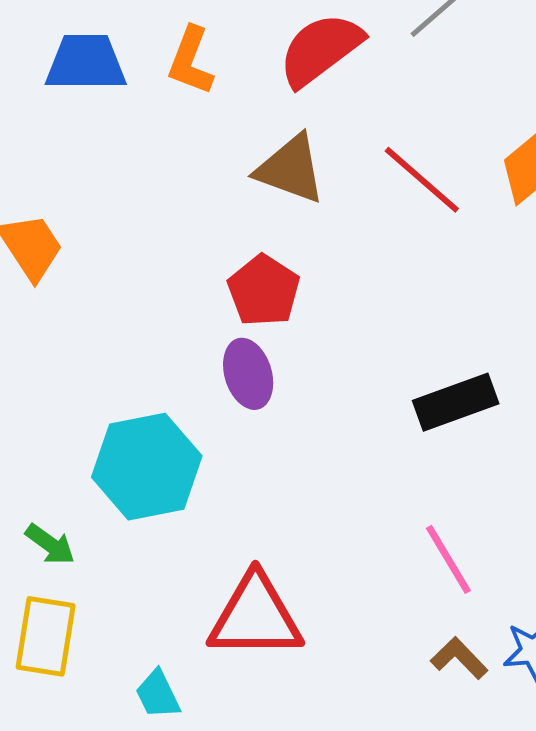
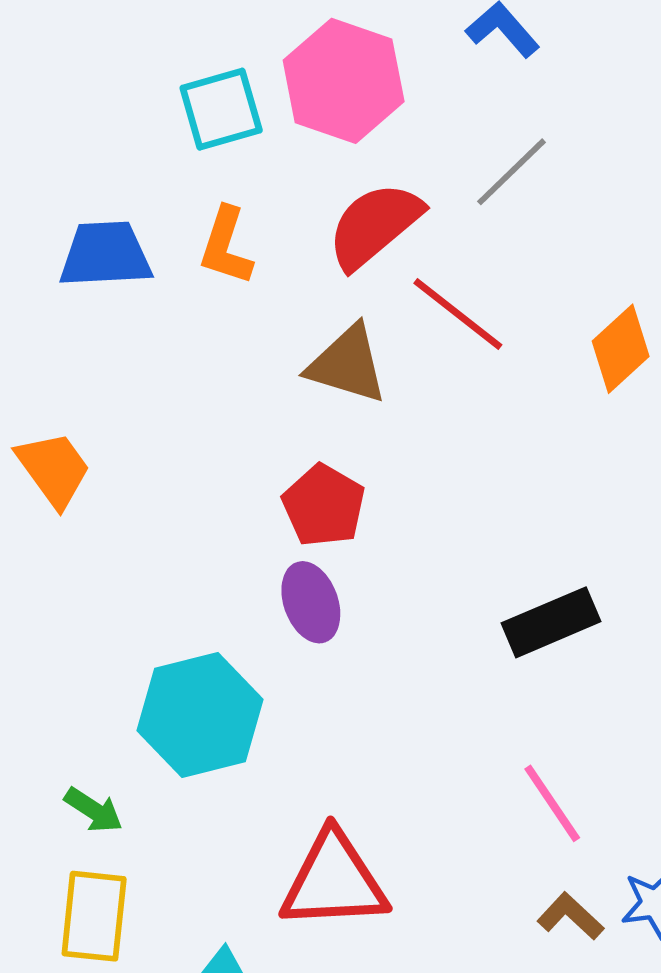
red line: (422, 180) -> (458, 314), moved

